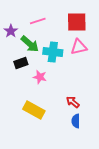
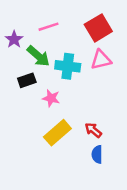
red square: (77, 22) -> (98, 28), turned -30
yellow rectangle: (34, 110) -> (57, 133), moved, turned -70

